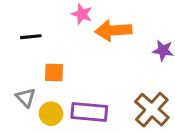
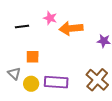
black line: (31, 37) -> (22, 27), moved

